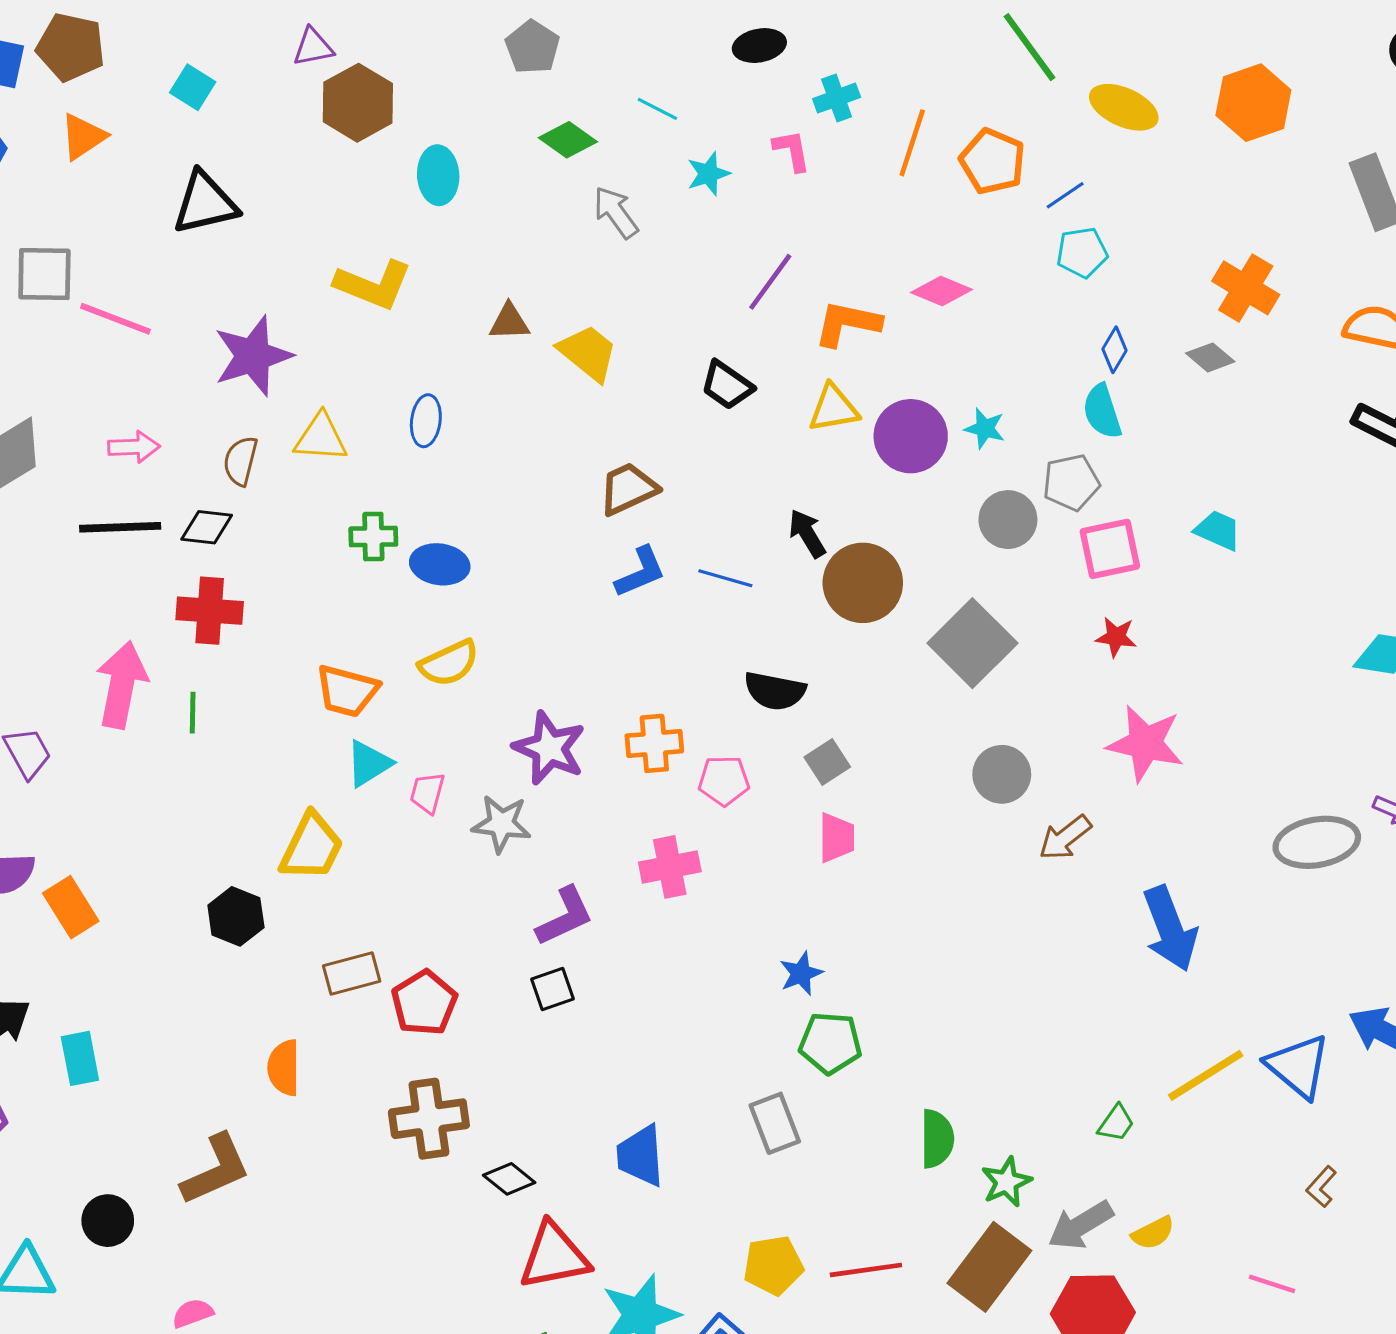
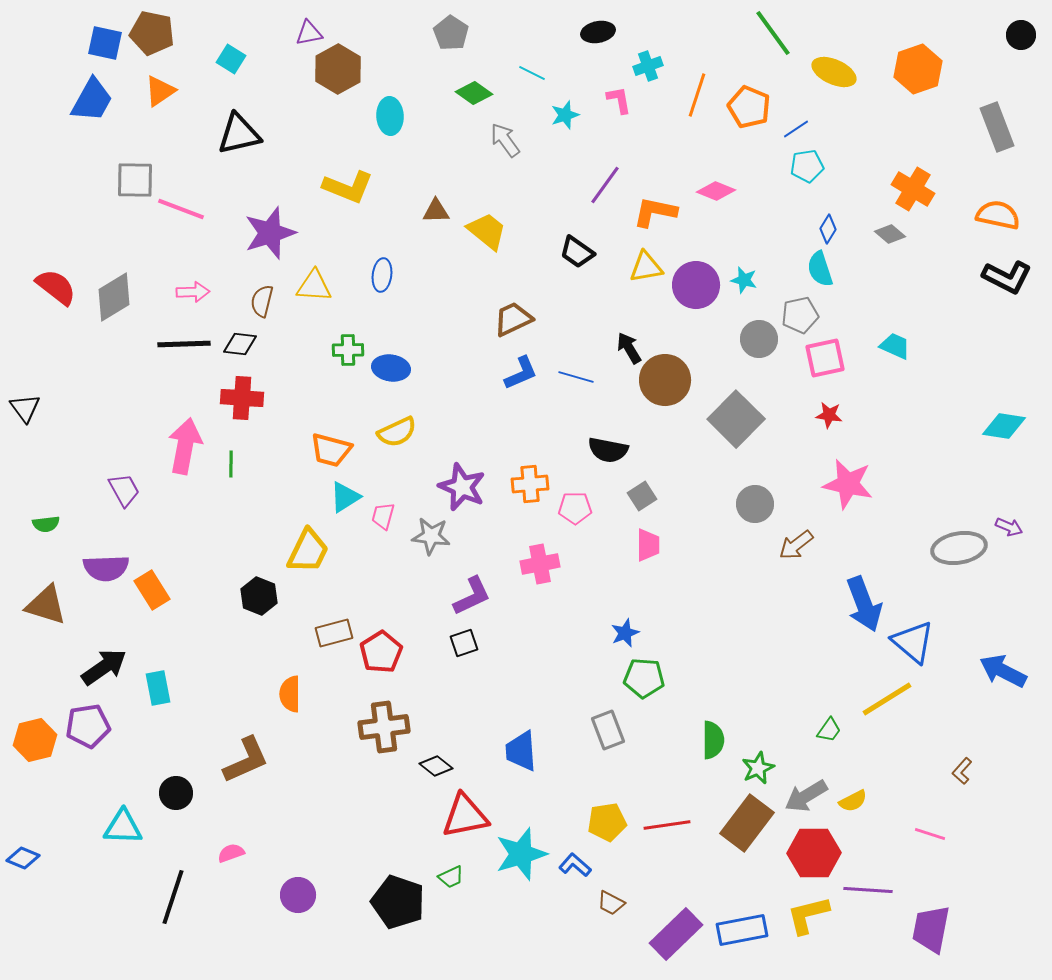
blue triangle: (1298, 1066) -> (913, 642), moved

